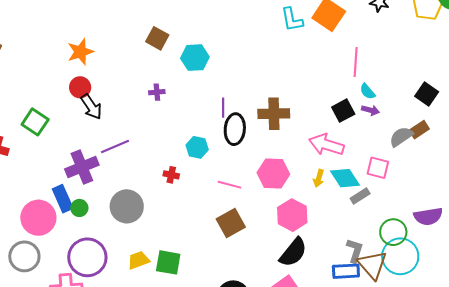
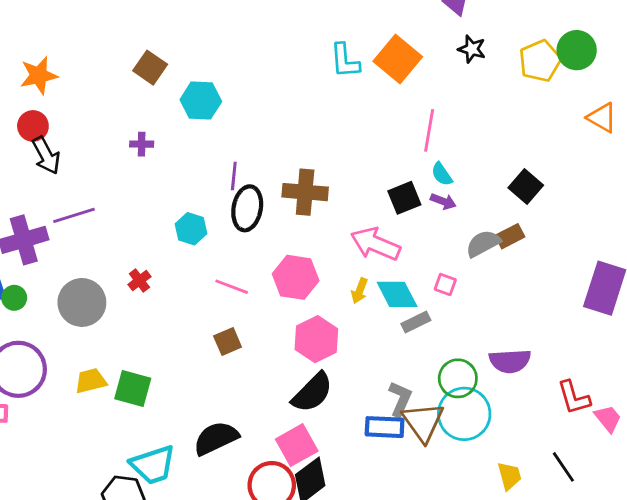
pink square: (378, 168) -> (445, 284), size x0.7
red cross: (171, 175) -> (139, 281), moved, turned 35
brown square: (231, 223) -> (228, 341), size x0.7

